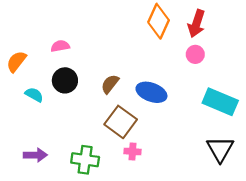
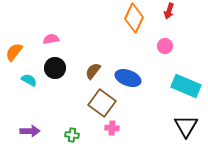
red arrow: (196, 24) -> (169, 11), moved, size x0.7
green cross: (85, 160) -> (72, 135), size x0.6

